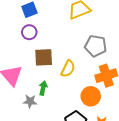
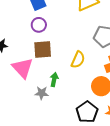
brown square: (44, 57) -> (43, 50), moved

